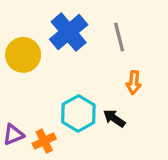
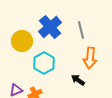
orange arrow: (134, 83) -> (90, 58), size x1.5
cyan hexagon: (78, 113) -> (44, 63), moved

